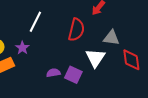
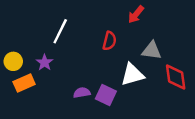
red semicircle: (76, 30) -> (109, 41), size x0.7
white triangle: (95, 58) -> (132, 75), turned 40

